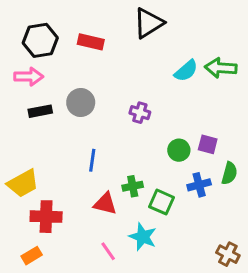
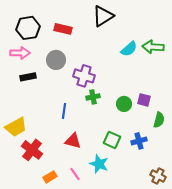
gray circle: (81, 103) -> (56, 60), moved
purple cross: (140, 113) -> (84, 76), moved, size x1.5
blue cross: (199, 185) -> (139, 141), moved
green cross: (133, 186) -> (93, 97), moved
red cross: (46, 217) -> (32, 150), turned 35
orange rectangle: (32, 256) -> (50, 177), moved

